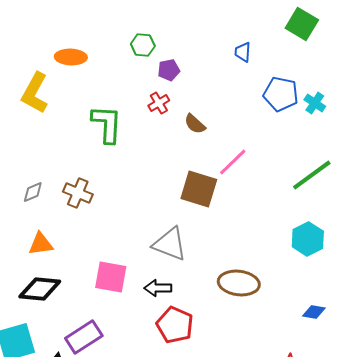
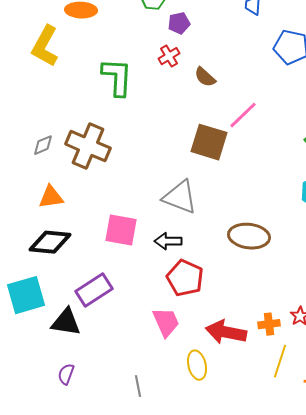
brown cross: (78, 193) -> (88, 146), size x1.5

